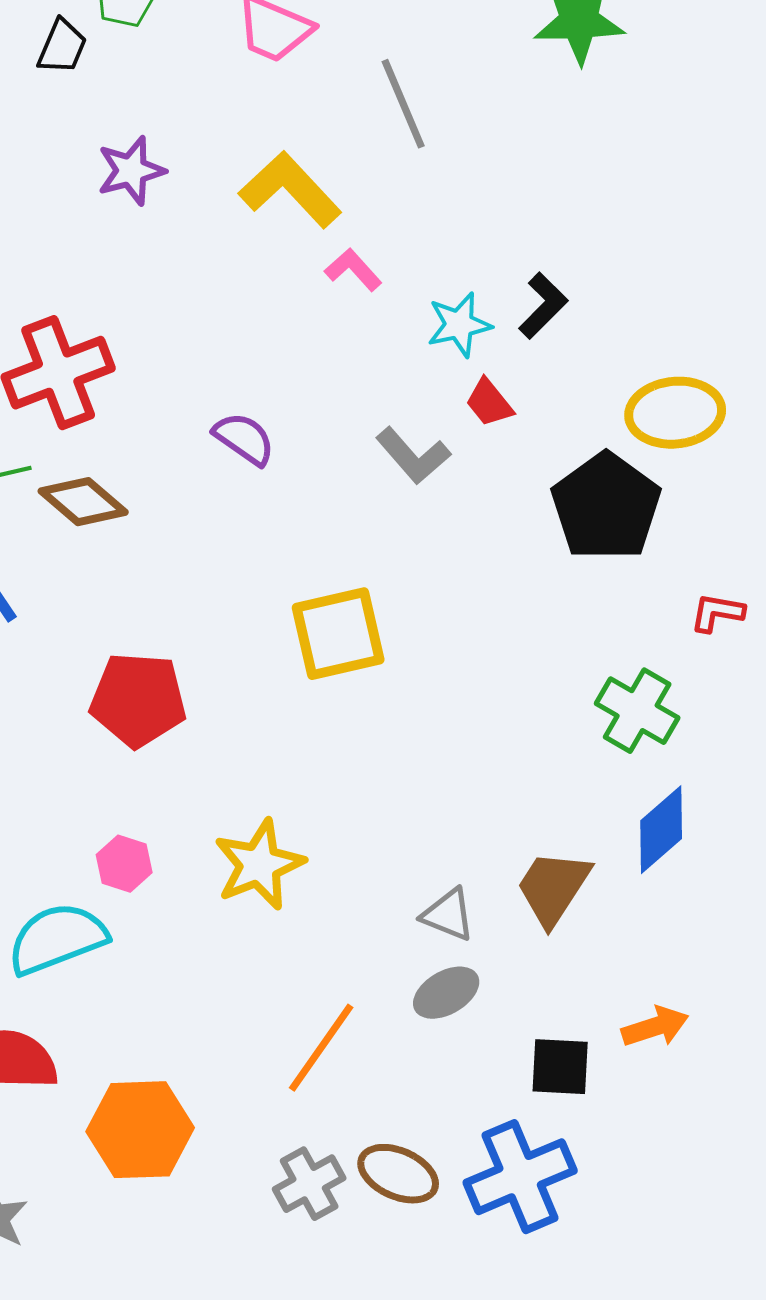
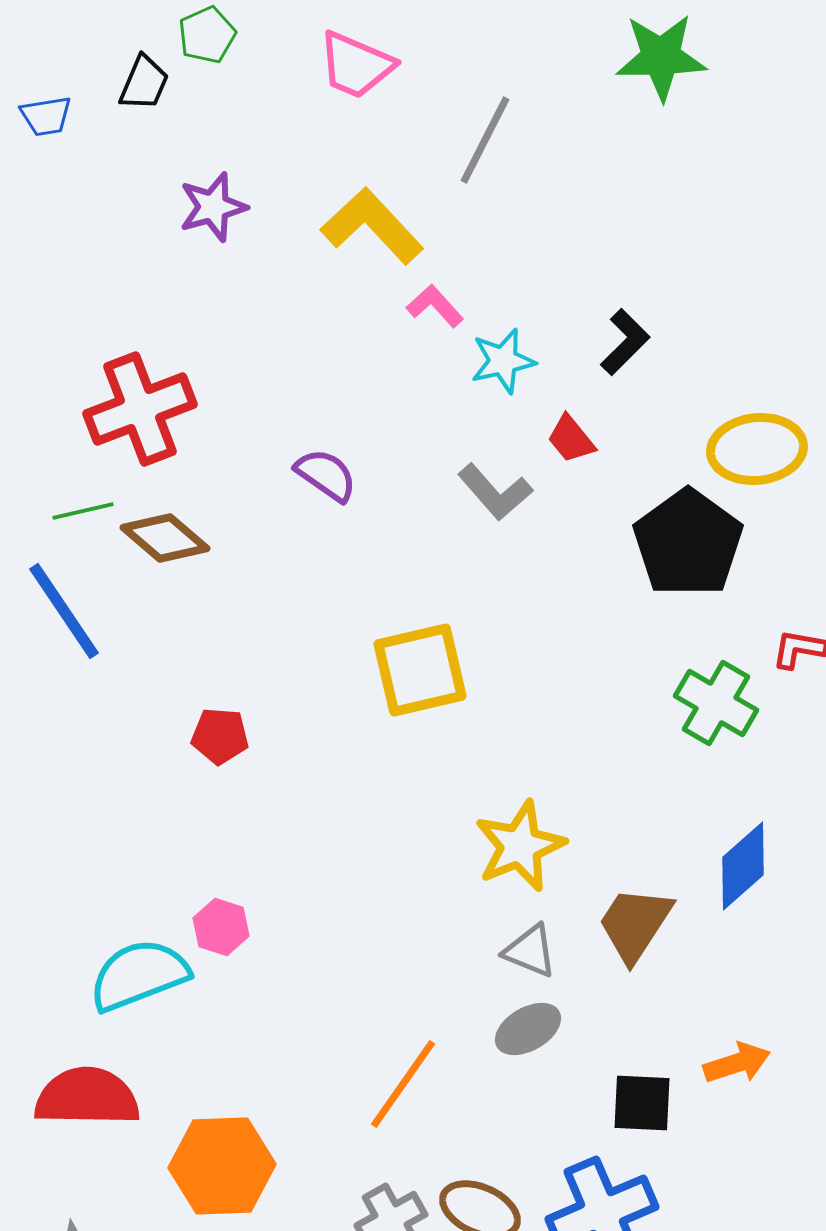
gray line: (403, 104) -> (485, 140), turned 50
cyan star: (459, 325) -> (503, 361), moved
red pentagon: (138, 700) -> (220, 736), size x0.6
green cross: (637, 711) -> (716, 703), moved
pink hexagon: (124, 864) -> (221, 927), moved
yellow star: (259, 865) -> (520, 846), moved

